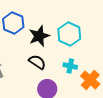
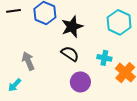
cyan hexagon: (69, 34) -> (119, 22), moved

